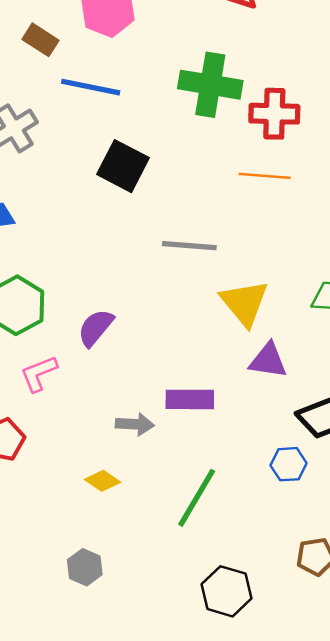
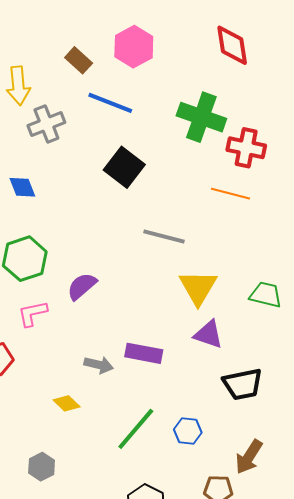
blue hexagon: (289, 464) -> (188, 431), moved

